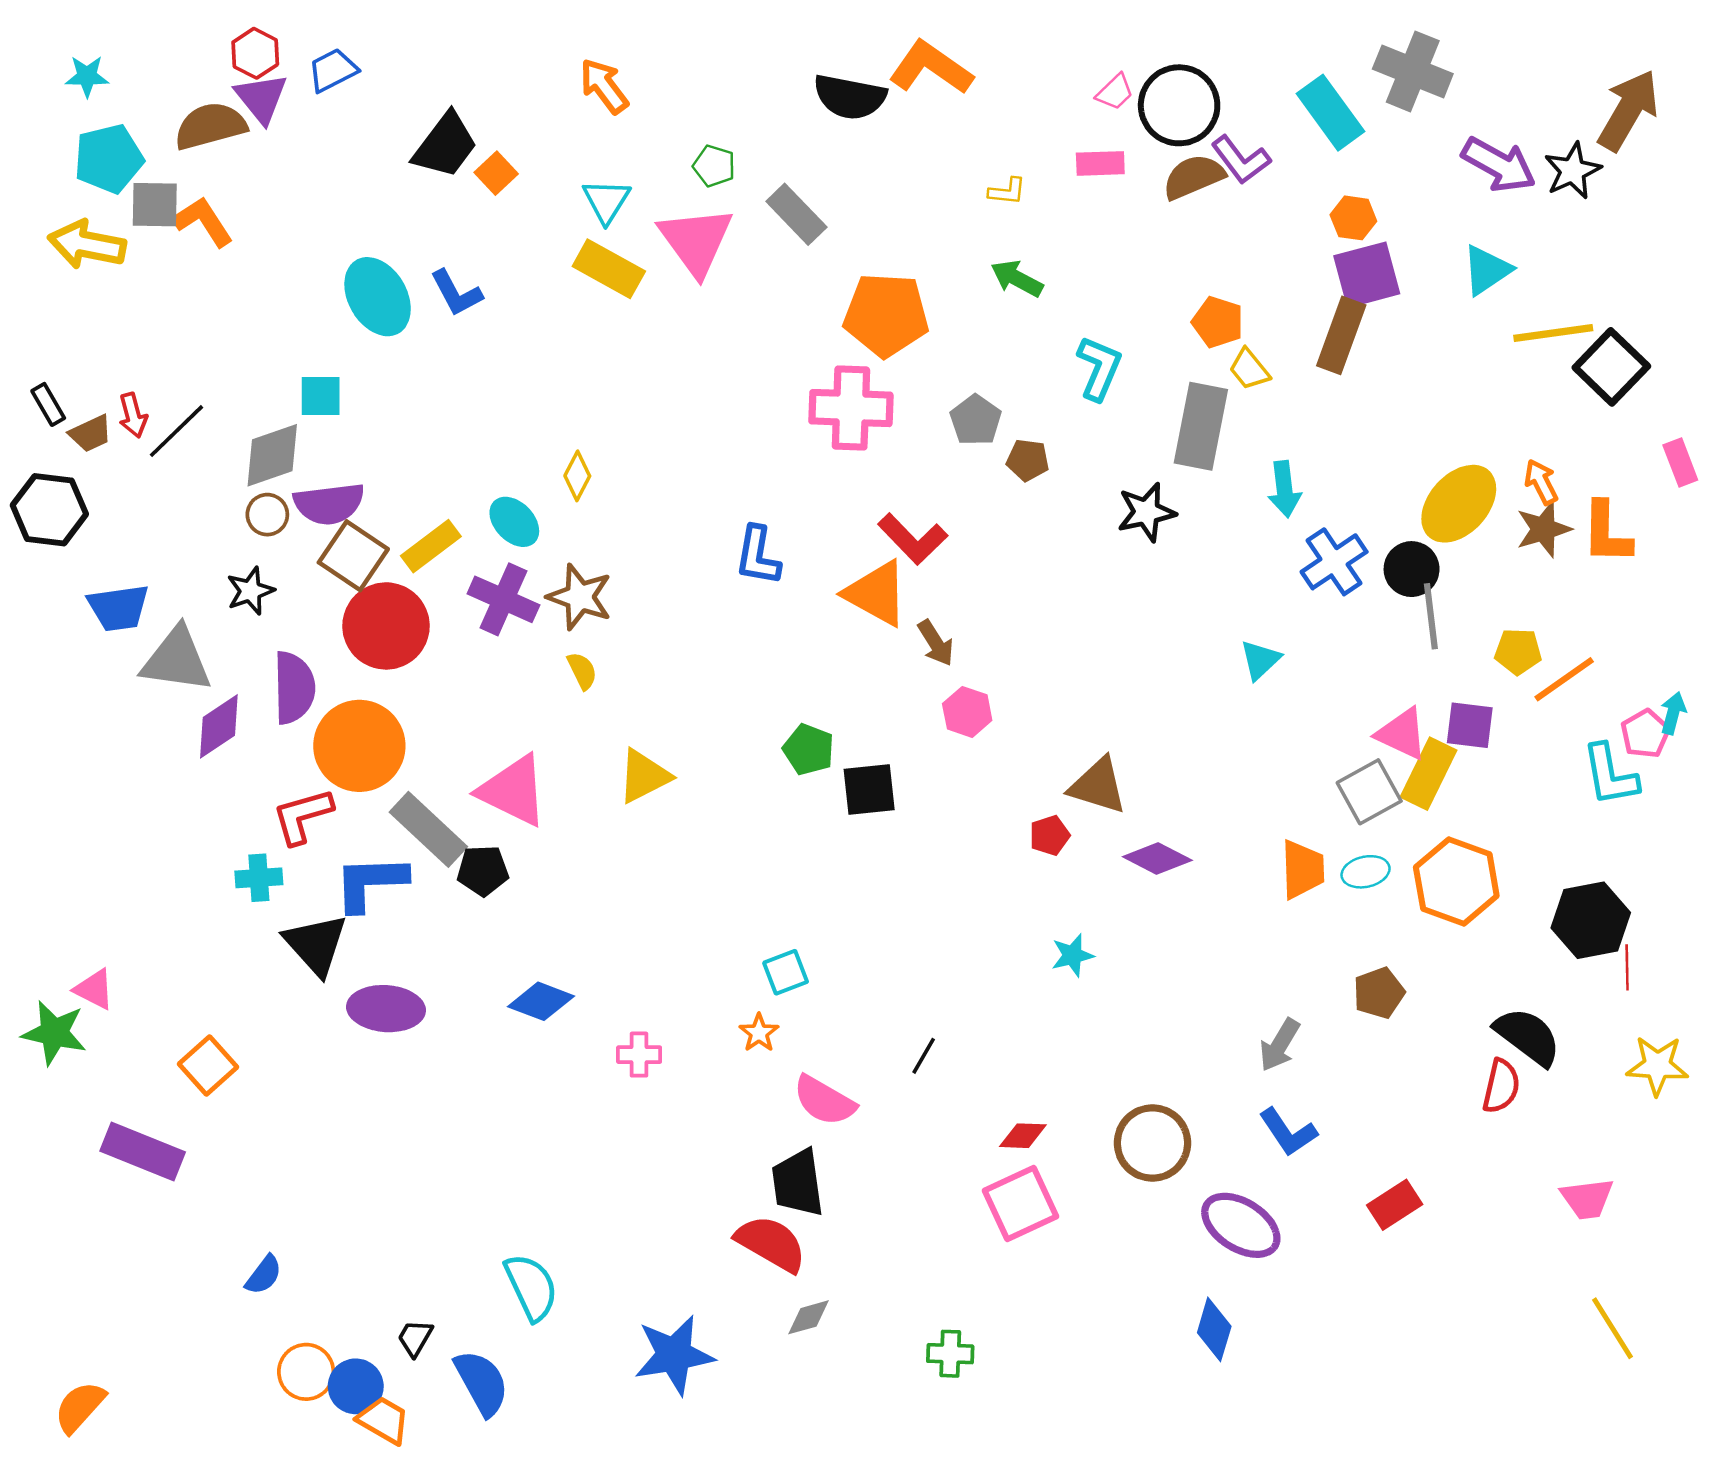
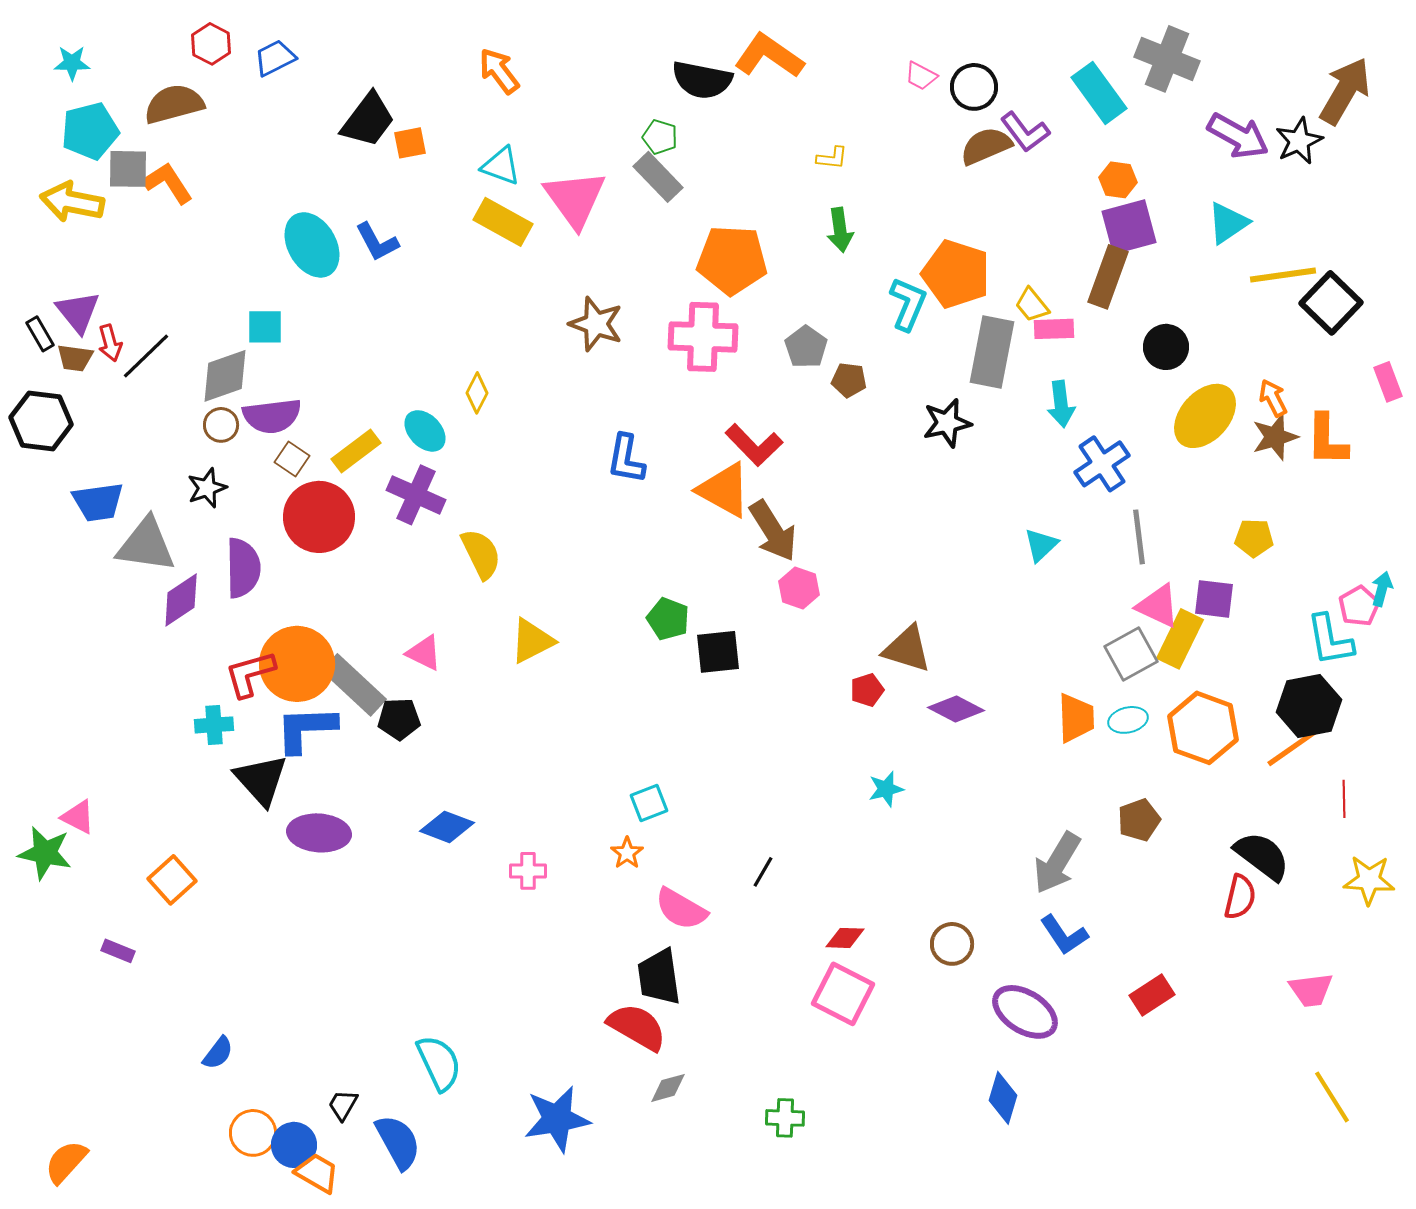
pink trapezoid: (1115, 92) -> (921, 76), turned 72
purple triangle: (261, 98) -> (78, 312), moved
black circle: (1179, 105) -> (974, 87), size x0.7
pink rectangle: (1100, 163) -> (1054, 329), moved
green pentagon: (714, 166) -> (660, 137), moved
orange square: (496, 173) -> (410, 143), turned 32
cyan triangle: (606, 201) -> (501, 166), turned -42
green arrow: (1017, 278) -> (840, 230), turned -126
orange pentagon: (1218, 322) -> (956, 274), moved, size x1.6
brown trapezoid: (91, 433) -> (75, 358), turned 33
brown square: (353, 556) -> (292, 459), size x0.6
black circle: (1412, 569) -> (1166, 347), moved
brown star: (580, 597) -> (596, 324), moved
gray line: (1431, 616) -> (1139, 537), moved
brown arrow: (936, 643) -> (773, 531), size x1.6
yellow semicircle: (582, 671) -> (481, 554), size x1.6
orange line: (1564, 679) -> (1292, 748), moved
orange circle: (359, 746) -> (297, 664), moved
pink triangle: (513, 791) -> (424, 653), size x0.6
black hexagon: (1591, 920) -> (1309, 706), moved
gray arrow: (1280, 1045) -> (1057, 863), size x1.4
brown circle: (1152, 1143) -> (952, 944), size x0.7
purple rectangle: (143, 1151) -> (118, 951), size x0.5
pink square: (1020, 1204) -> (843, 994), turned -38

